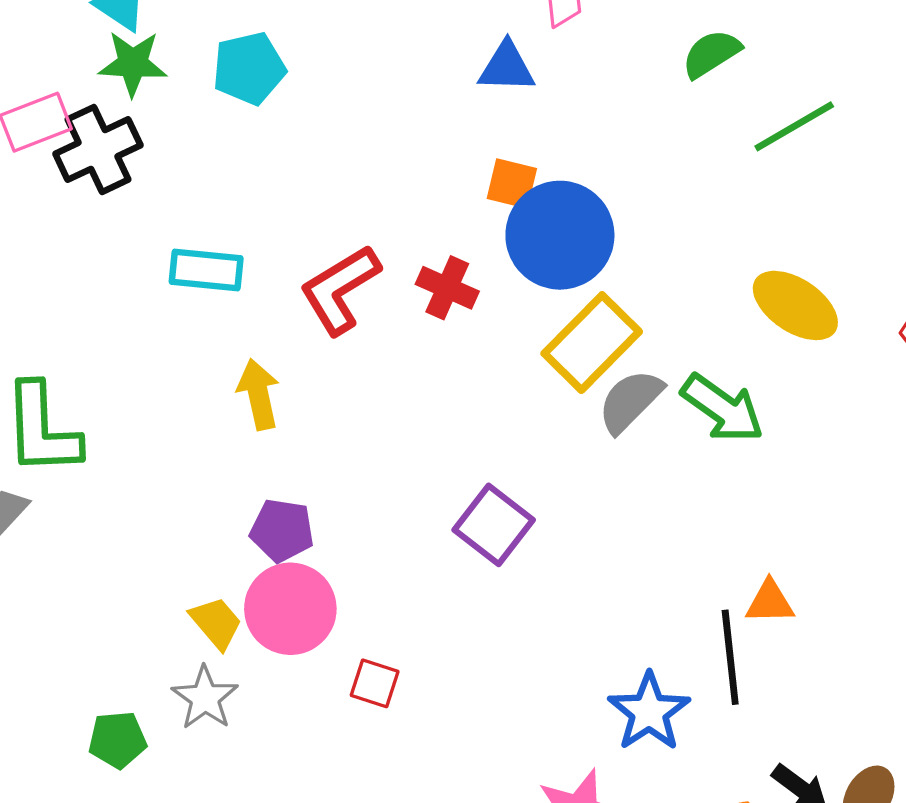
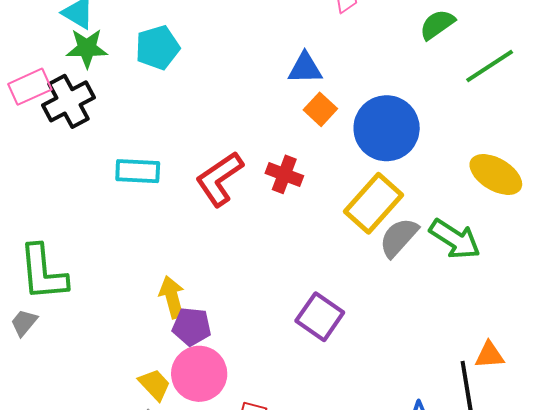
blue triangle: (507, 67) -> (305, 68), moved
orange square: (512, 183) -> (320, 109), turned 32
blue circle: (560, 235) -> (387, 128), moved
yellow arrow: (258, 394) -> (172, 297), moved

